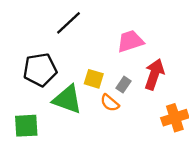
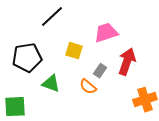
yellow square: (94, 79) -> (74, 51), moved
green triangle: (67, 99) -> (51, 84), size x0.7

